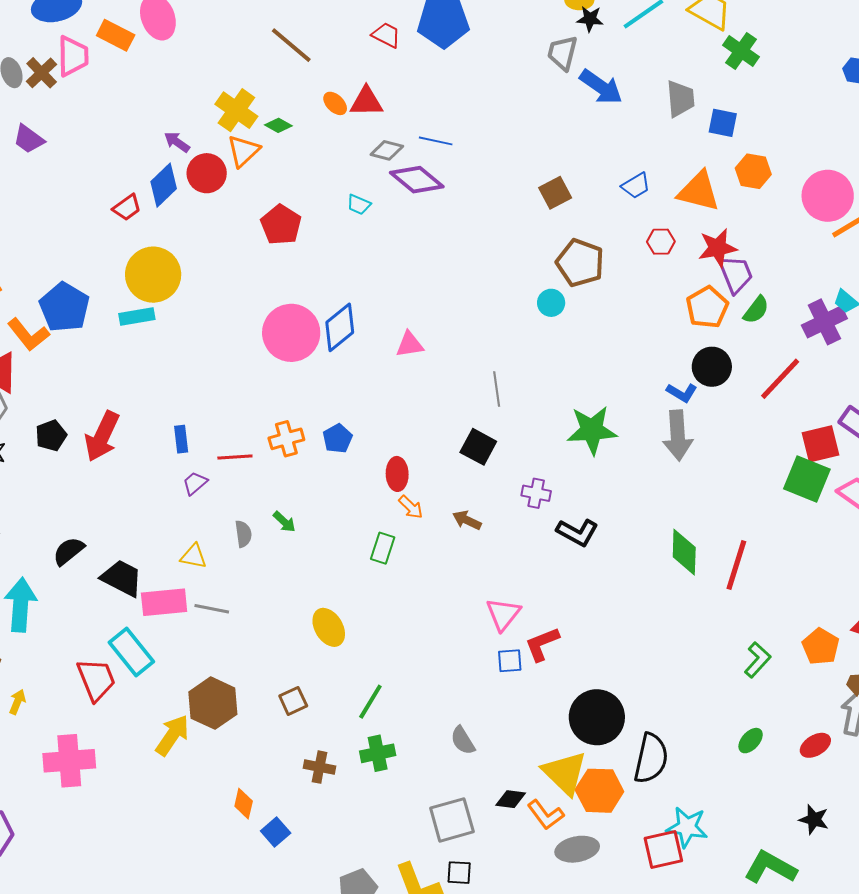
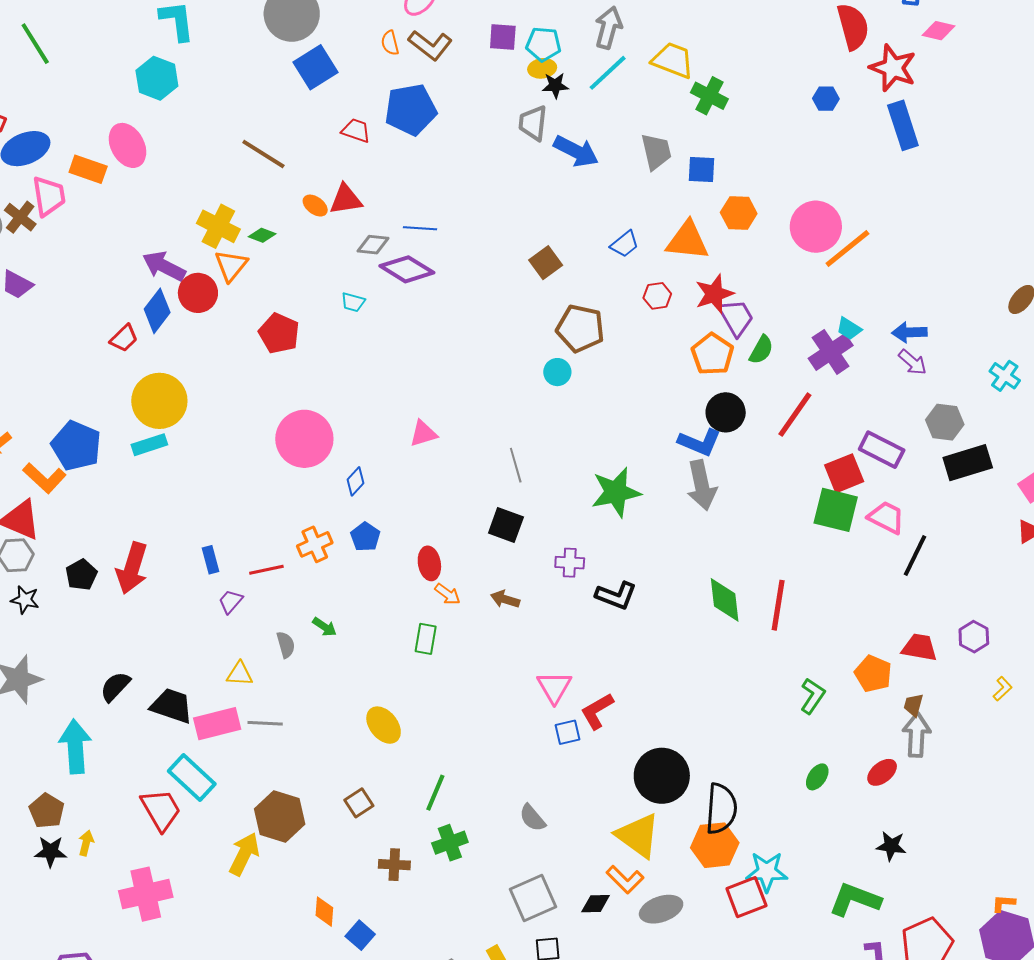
purple arrow: (177, 142) -> (164, 266), size x1.6
blue diamond: (340, 327) -> (355, 481), moved, size x0.6
blue L-shape: (682, 393) -> (700, 442), size x1.4
orange hexagon: (599, 791) -> (715, 845), moved
black diamond: (511, 799) -> (596, 904), moved

